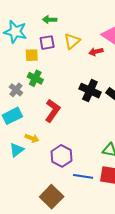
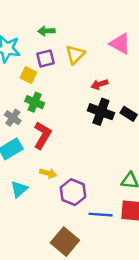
red arrow: (96, 52) -> (99, 84), moved
yellow square: (32, 55) -> (28, 75), turned 32
red L-shape: (53, 111) -> (42, 135), moved
yellow arrow: (32, 138) -> (48, 173), moved

